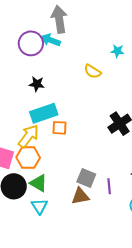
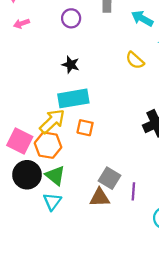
cyan arrow: (51, 40) -> (142, 18), moved
purple circle: (31, 43) -> (71, 18), size x0.7
orange square: (59, 128) -> (85, 128), moved

